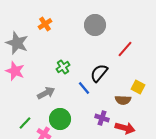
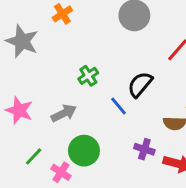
pink star: (15, 71) -> (19, 110), moved

